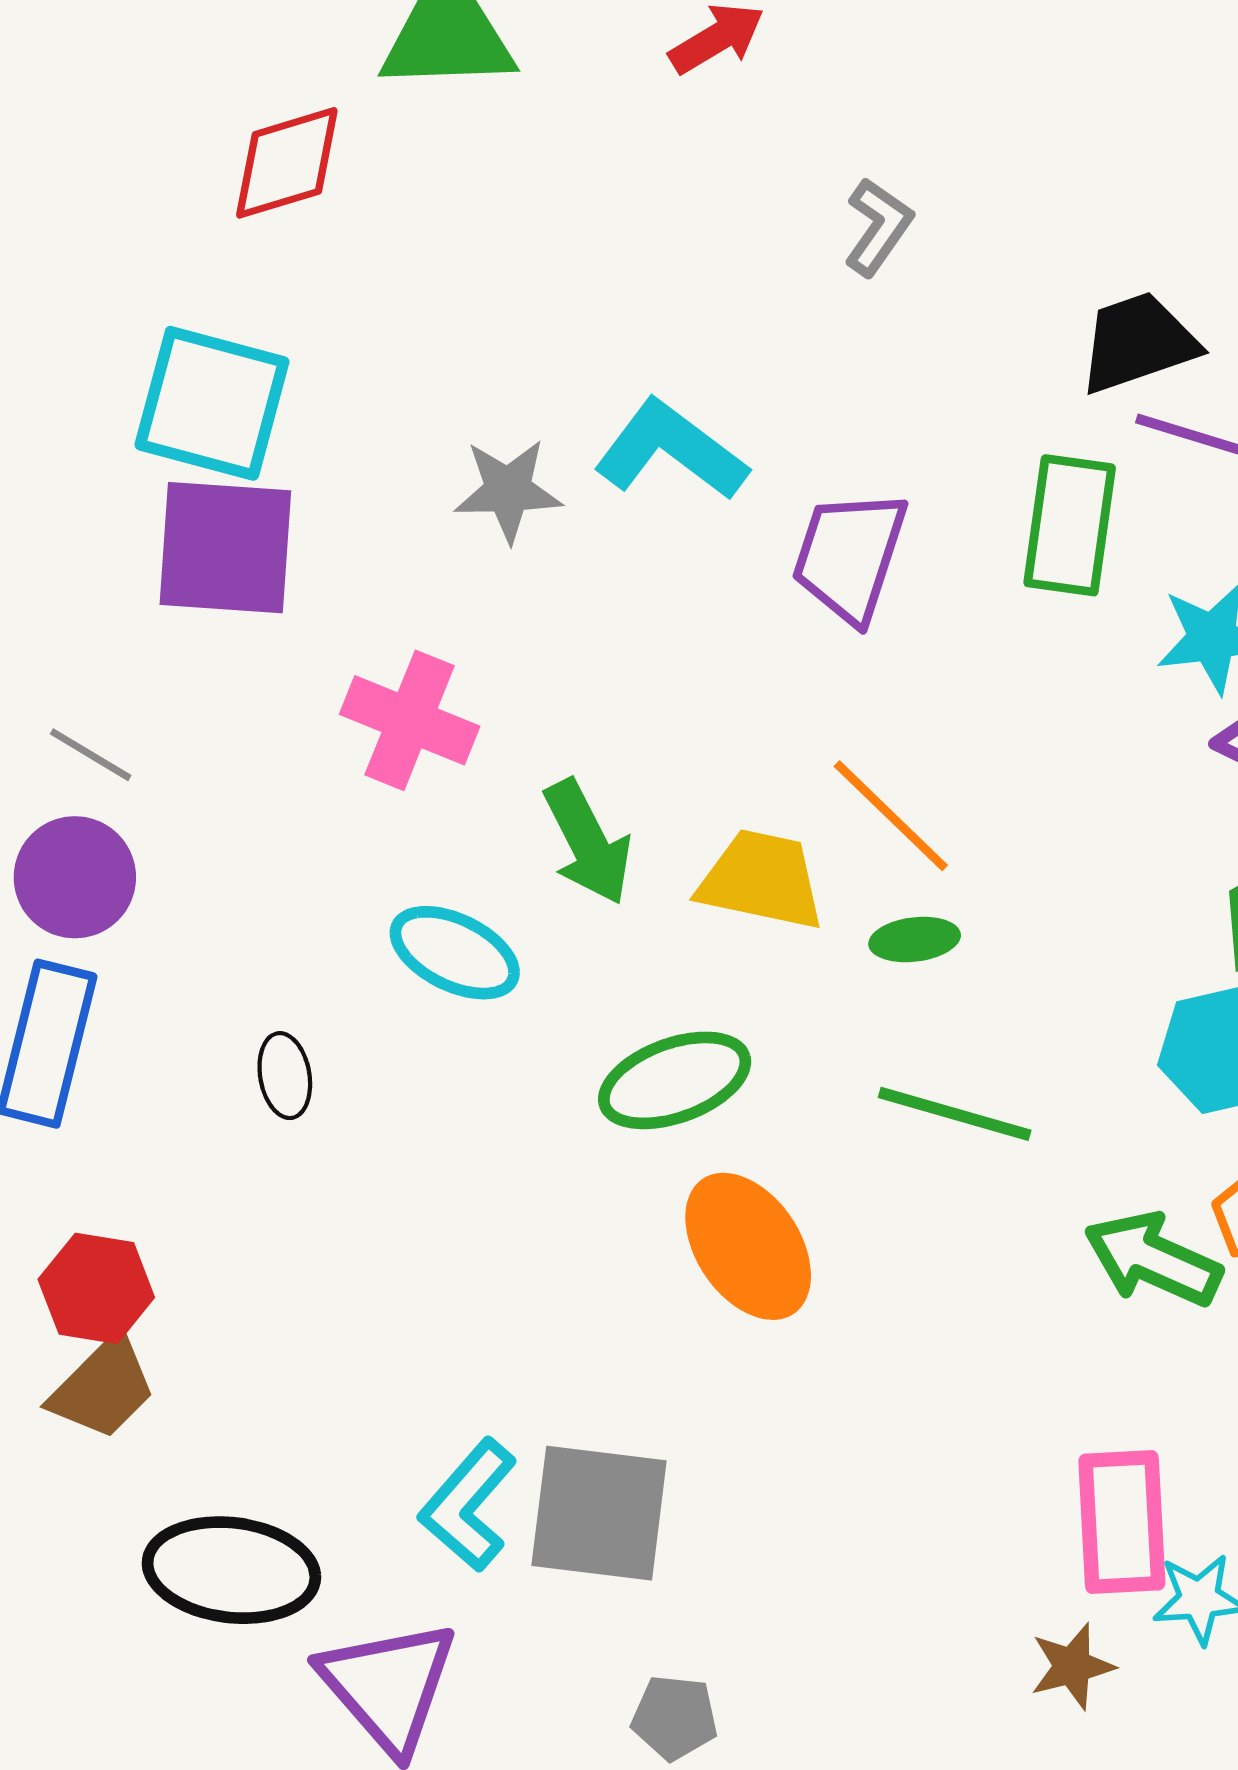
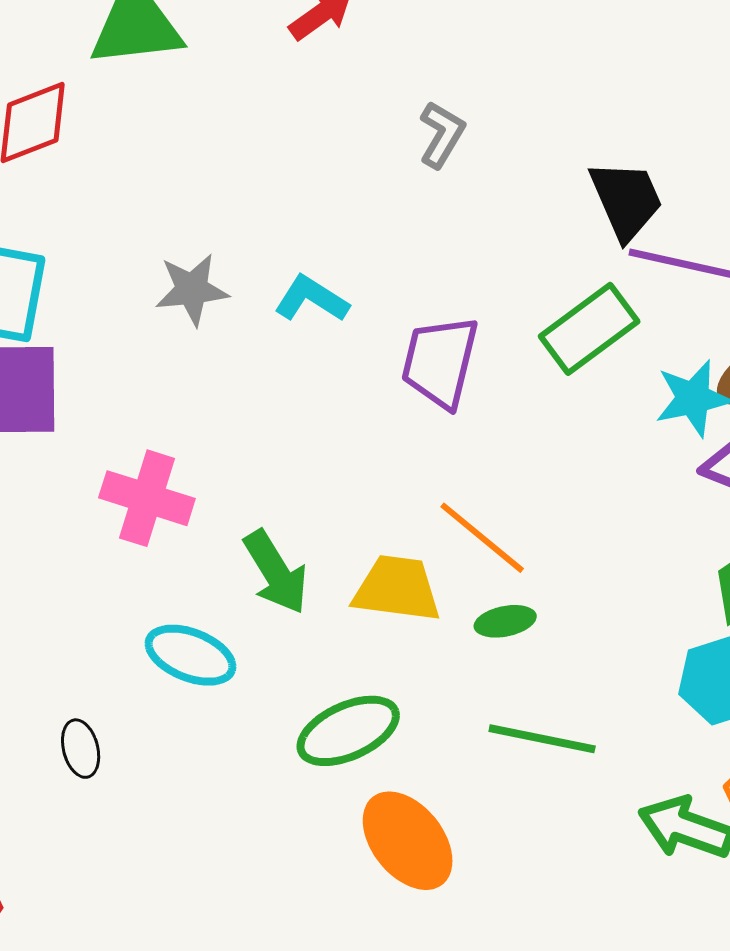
black trapezoid: (1138, 343) -> (626, 200), turned 90
cyan L-shape: (671, 450) -> (311, 299), size x0.7
gray star: (508, 490) -> (192, 290), moved
green rectangle: (1070, 525) -> (589, 329), turned 50

